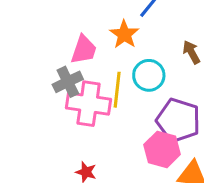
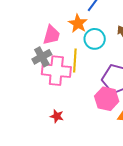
cyan circle: (149, 75) -> (95, 39), moved

